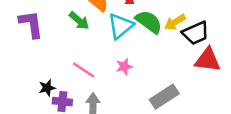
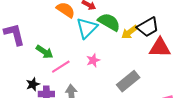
green arrow: (79, 21) -> (44, 52), moved
yellow arrow: (175, 22) -> (130, 32), moved
pink line: (84, 70) -> (61, 67), turned -60

